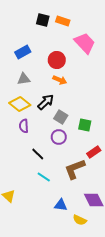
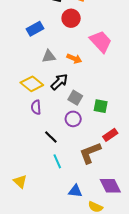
pink trapezoid: (85, 43) -> (101, 42), moved
red circle: (57, 60) -> (71, 18), moved
gray triangle: (24, 79) -> (49, 56), moved
cyan line: (44, 177) -> (57, 161), turned 32

